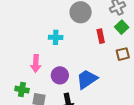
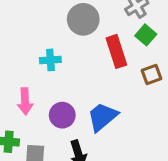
red rectangle: (101, 36) -> (116, 51), size x1.5

